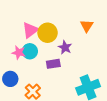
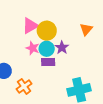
cyan circle: (30, 51) -> (47, 49), moved
pink star: (19, 53) -> (33, 48), moved

